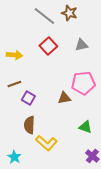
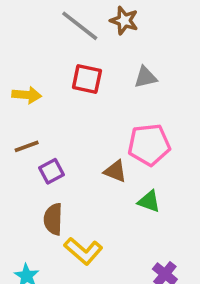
red square: (48, 46) -> (87, 79), turned -36
purple square: (28, 98) -> (51, 171), turned 32
brown triangle: (64, 98) -> (115, 171), turned 32
green triangle: (85, 127) -> (149, 201), moved

